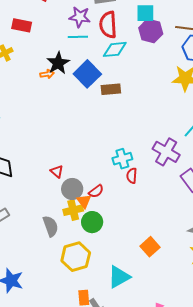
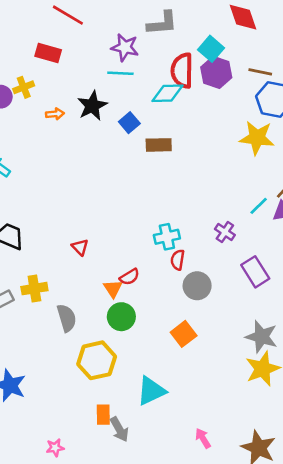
cyan square: (145, 13) -> (211, 49), turned 36
red semicircle: (108, 25) -> (182, 70), moved
orange arrow: (47, 74) -> (55, 114), moved
blue square: (87, 74) -> (129, 123), size x0.6
purple cross: (166, 152) -> (225, 232), size x0.6
gray circle: (72, 189) -> (197, 286), moved
yellow cross: (73, 210) -> (34, 289), moved
orange square: (150, 247) -> (184, 334), moved

